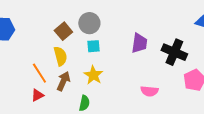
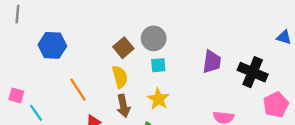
orange line: (39, 73) -> (78, 90), moved
brown arrow: (63, 81) -> (123, 106), turned 144

